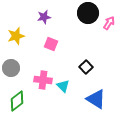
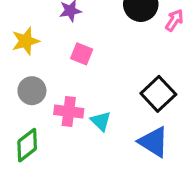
black square: (86, 67) -> (158, 94), moved, size x1.5
gray circle: (11, 68) -> (32, 91), moved

